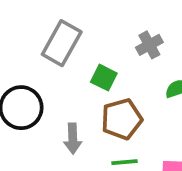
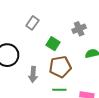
gray rectangle: (62, 43) -> (32, 23), size x0.6

